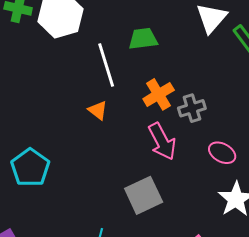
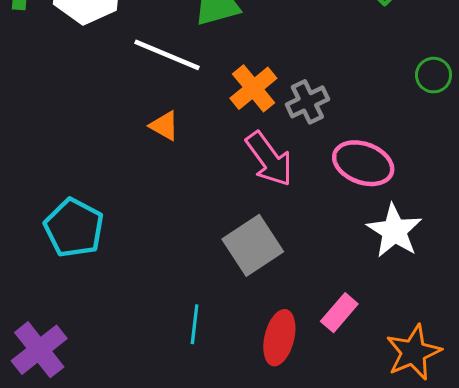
white line: (106, 65) -> (167, 55), turned -42
pink ellipse: (222, 153) -> (363, 163), size x1.4

